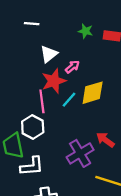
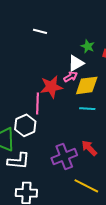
white triangle: (49, 54) -> (76, 63), moved
yellow diamond: (93, 93) -> (87, 85), moved
cyan line: (69, 100) -> (87, 109), moved, turned 42

